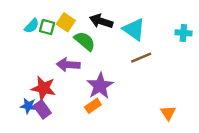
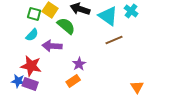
cyan semicircle: (32, 26) -> (32, 35), moved
cyan cross: (183, 33) -> (131, 11), moved, turned 32
purple star: (100, 86) -> (79, 64), size x0.6
purple rectangle: (42, 109) -> (30, 84), turned -35

